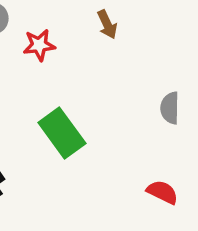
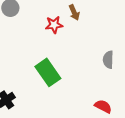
red star: (39, 45) -> (54, 25), moved

